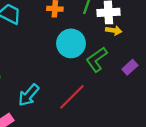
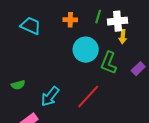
yellow arrow: (114, 30) -> (123, 37), turned 88
green L-shape: (97, 59) -> (109, 63), turned -30

